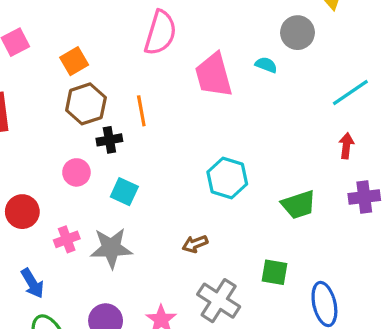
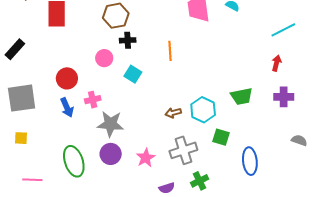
orange line: (141, 111) -> (170, 51), moved
cyan hexagon: (227, 178) -> (203, 110), moved
gray star: (111, 248) -> (111, 124), moved
blue arrow: (32, 283) -> (67, 107), moved
gray cross: (219, 301) -> (183, 150), turned 32

